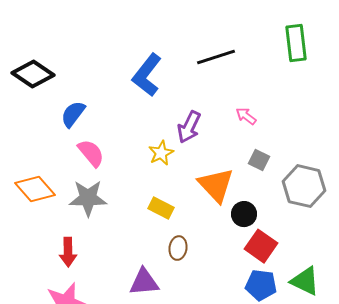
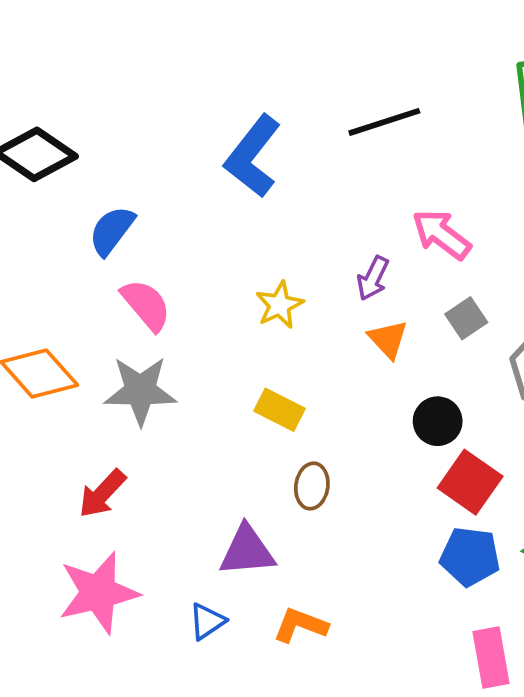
pink arrow: (246, 116) -> (441, 234), size x1.5
purple arrow: (189, 127) -> (373, 278), moved, size x0.7
gray square: (259, 160) -> (466, 318), turned 30
orange triangle: (216, 185) -> (388, 339), moved, size x0.6
red arrow: (68, 252) -> (102, 494), turned 44

